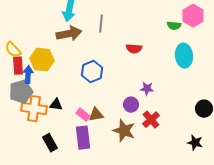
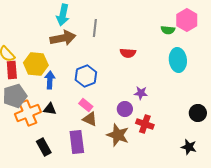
blue arrow: (28, 75) -> (50, 80), moved
orange cross: (34, 109) -> (28, 113), turned -30
pink rectangle: (83, 115) -> (86, 105), moved
brown triangle: (96, 115) -> (90, 119), turned 35
red cross: (151, 120) -> (145, 124), turned -30

